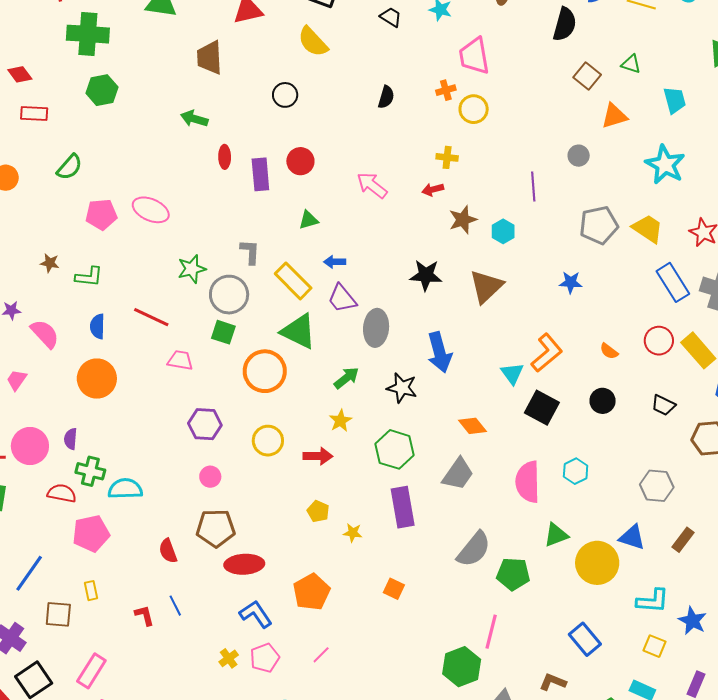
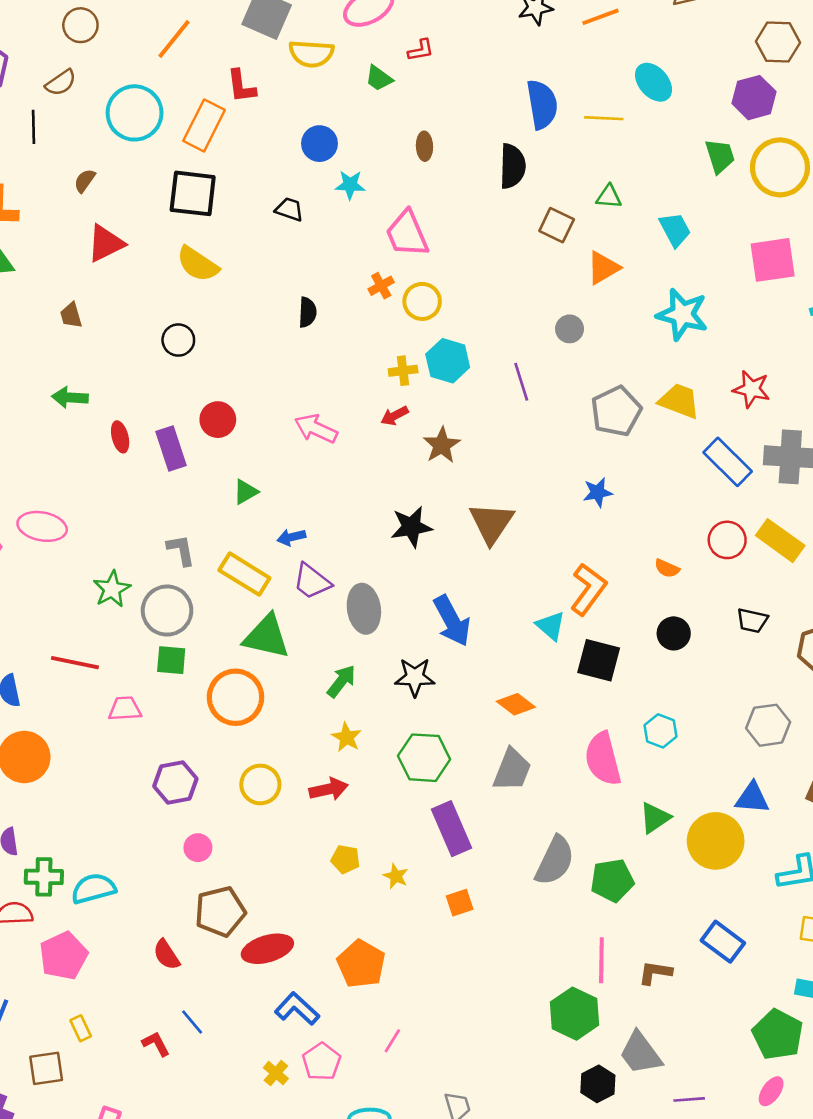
brown trapezoid: (209, 58) -> (71, 315), size x0.6
cyan hexagon: (503, 231) -> (448, 361), moved, size x1.4
yellow star: (353, 533) -> (396, 876), turned 30
orange square: (394, 589) -> (460, 903), moved, turned -30
brown L-shape: (553, 682) -> (655, 973), moved

